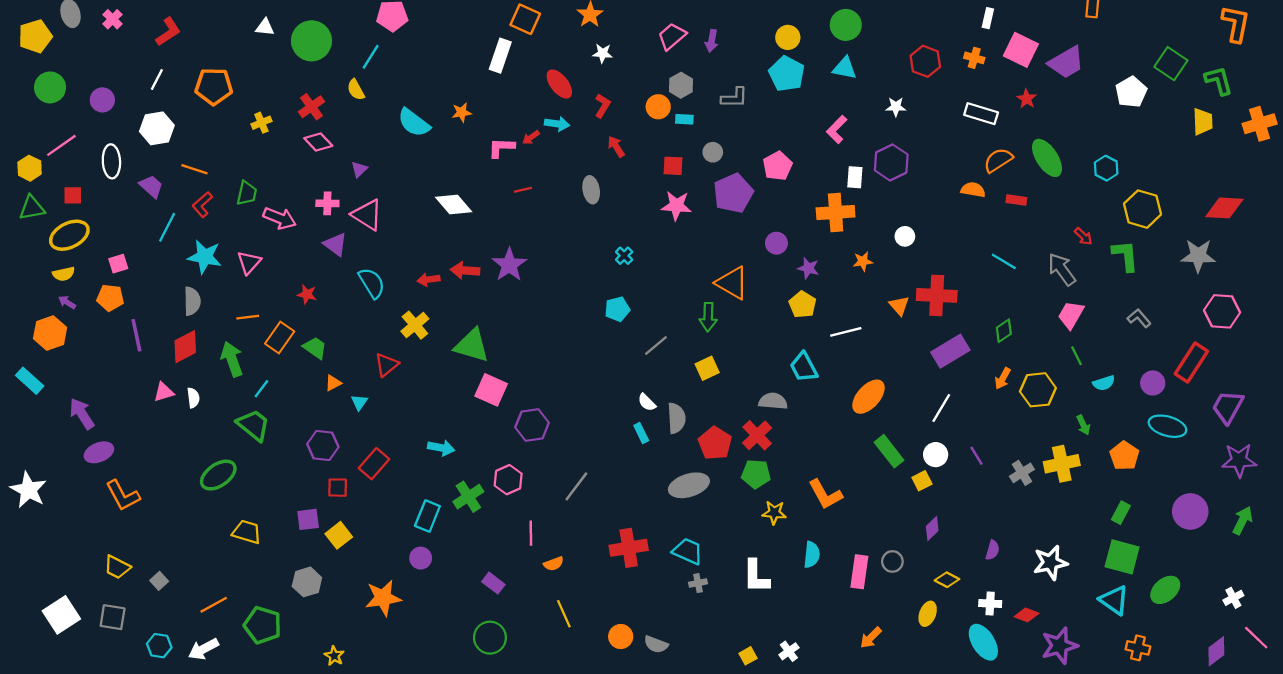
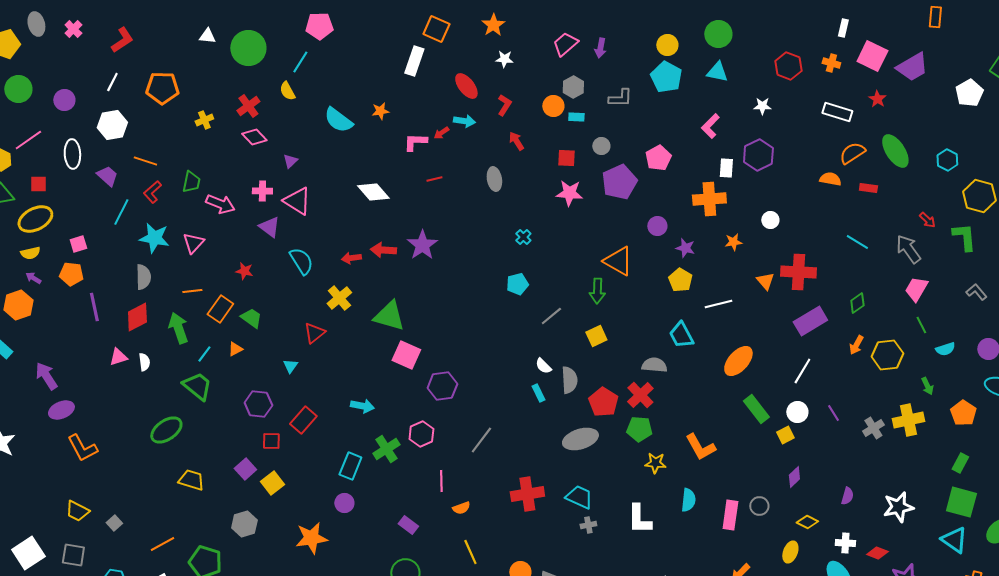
orange triangle: (333, 383) -> (235, 349), moved
purple square: (308, 519) -> (245, 469), turned -35

